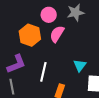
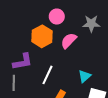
pink circle: (49, 15) -> (57, 17), moved

